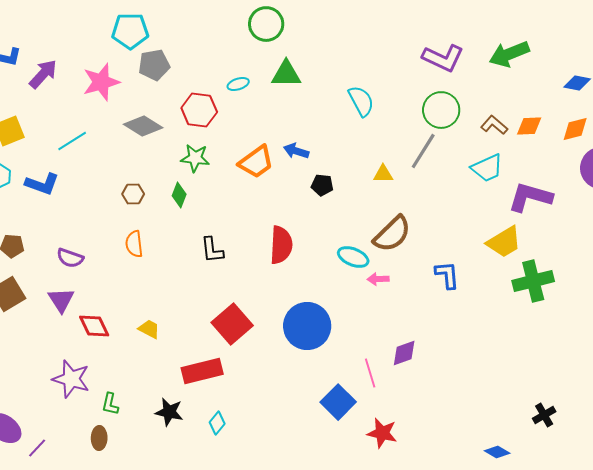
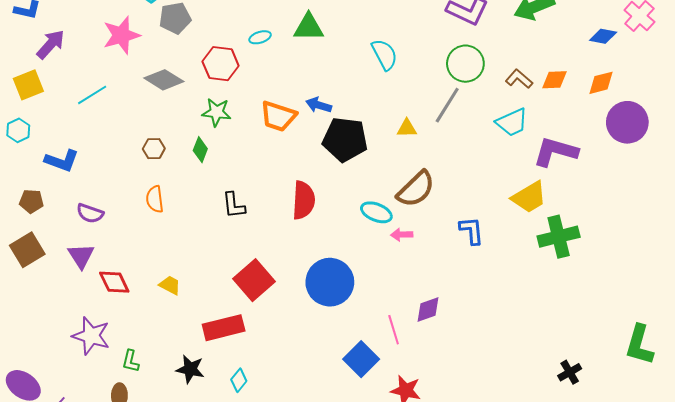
purple arrow: (43, 74) -> (51, 44), moved
orange trapezoid: (256, 162) -> (278, 116), turned 54
blue L-shape: (42, 184) -> (62, 161), moved
black pentagon: (322, 185) -> (345, 139), size x2.0

